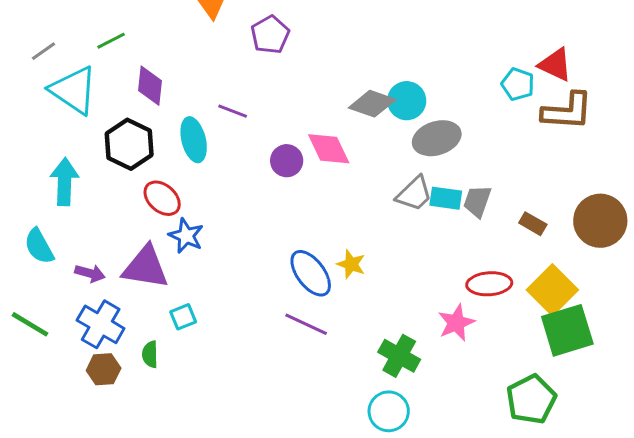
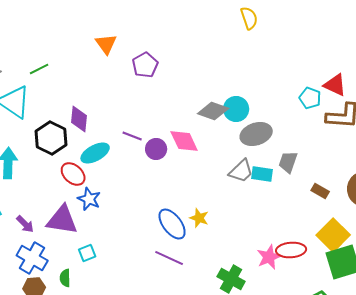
purple diamond: (150, 86) -> (79, 119), moved
purple line: (233, 111) -> (132, 136), moved
cyan ellipse: (194, 140) -> (95, 153), moved, turned 76
gray trapezoid: (477, 201) -> (288, 162), moved
purple arrow: (90, 273) -> (25, 224), turned 30
red ellipse: (489, 284) -> (291, 250), moved

